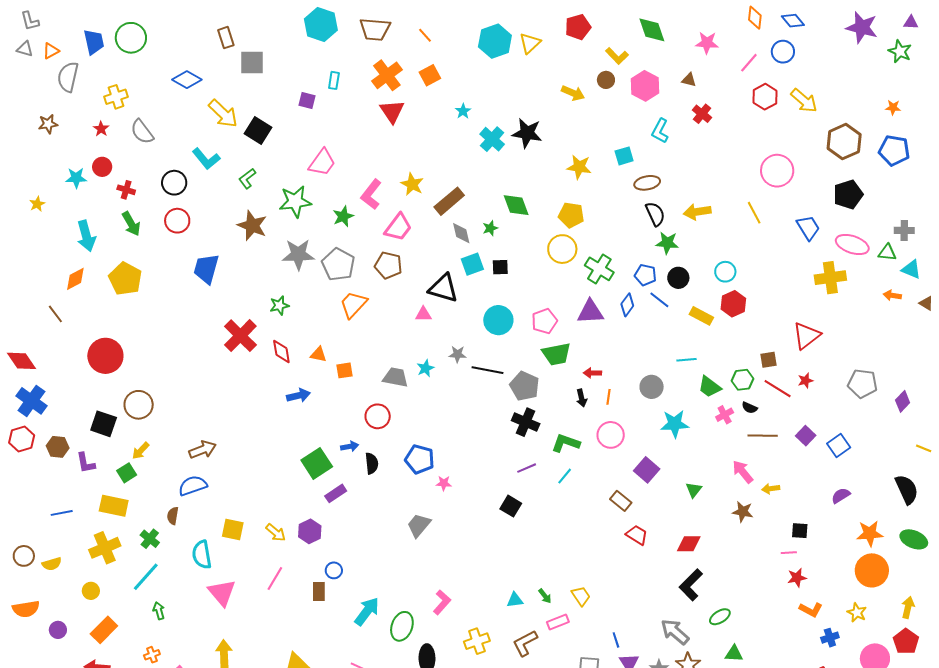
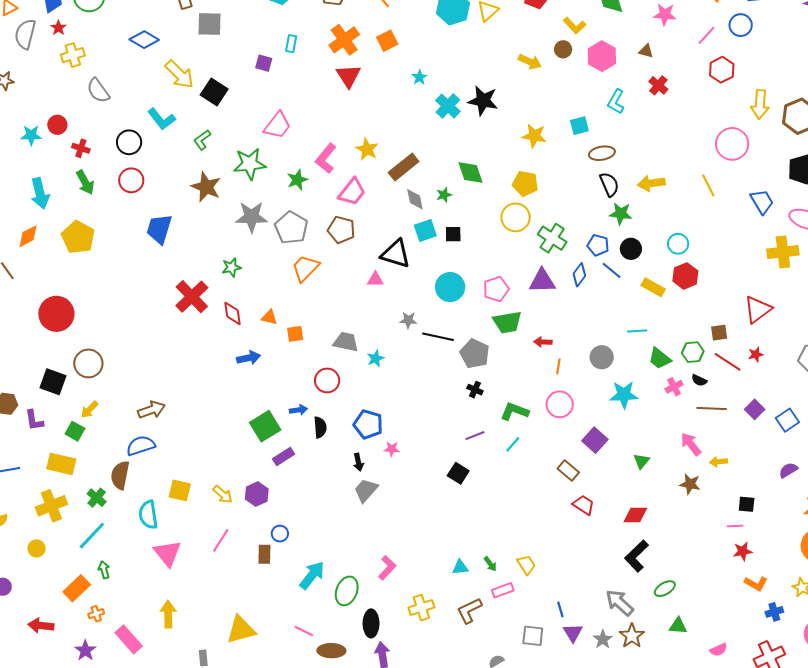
yellow arrow: (804, 101) -> (760, 104), moved, turned 52
red star: (101, 129) -> (58, 28), moved
cyan star: (425, 368) -> (376, 358), moved
black arrow: (582, 398) -> (358, 462), moved
black cross: (526, 422) -> (475, 390), size x0.6
green square: (127, 473) -> (75, 431), turned -30
brown semicircle: (173, 516) -> (120, 475), size x1.6
orange rectangle: (104, 630) -> (77, 588), moved

